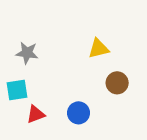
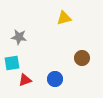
yellow triangle: (99, 49) -> (64, 18), moved

